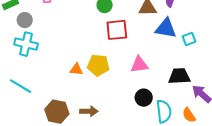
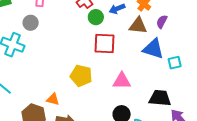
gray circle: (25, 20) -> (31, 23), moved
orange triangle: (76, 69) -> (53, 99), moved

